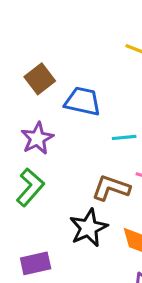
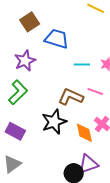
purple rectangle: (36, 263) -> (15, 131), moved, turned 36

